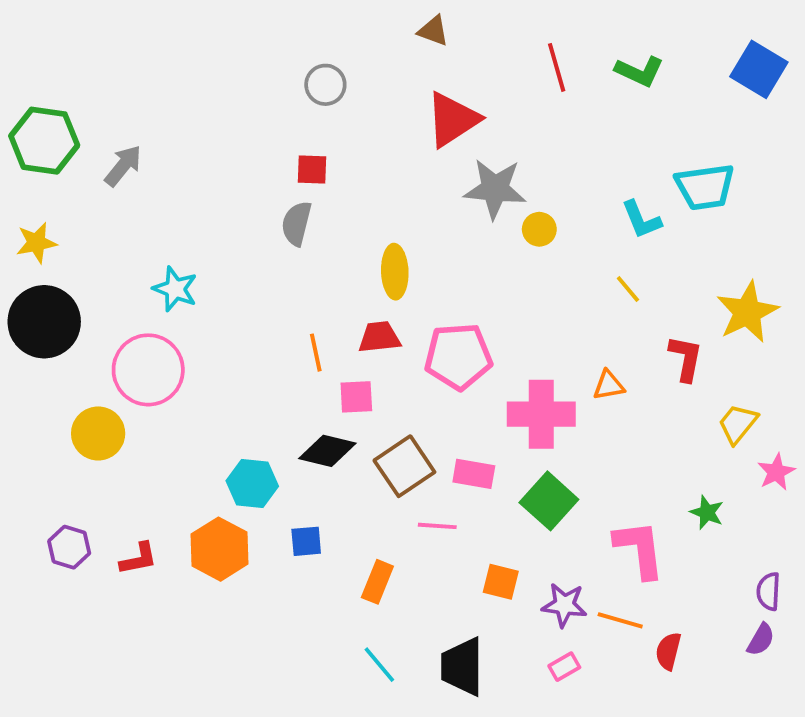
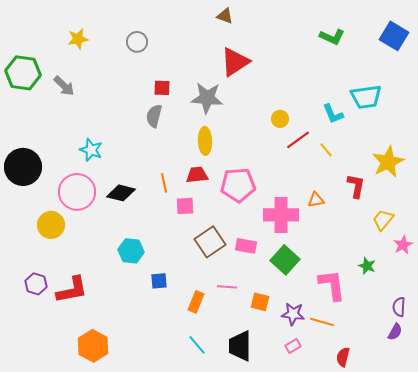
red line: (557, 67) -> (298, 140), moved, turned 70
gray circle: (325, 85) -> (137, 42), moved
gray arrow: (123, 166) -> (64, 86), turned 95
gray star: (495, 189) -> (207, 98), moved
yellow star: (36, 243) -> (78, 39), moved
black diamond: (327, 451) -> (121, 193), moved
pink line: (437, 526) -> (227, 287), moved
orange hexagon: (219, 549) -> (93, 346), moved
red L-shape: (139, 559) -> (72, 290), size x1.6
red semicircle: (668, 651) -> (343, 357), moved

